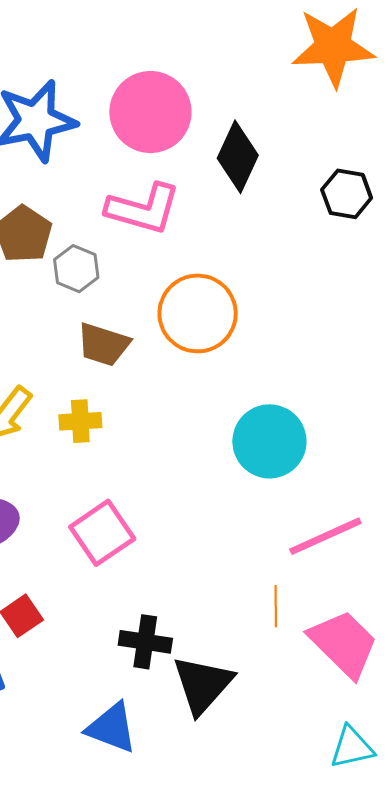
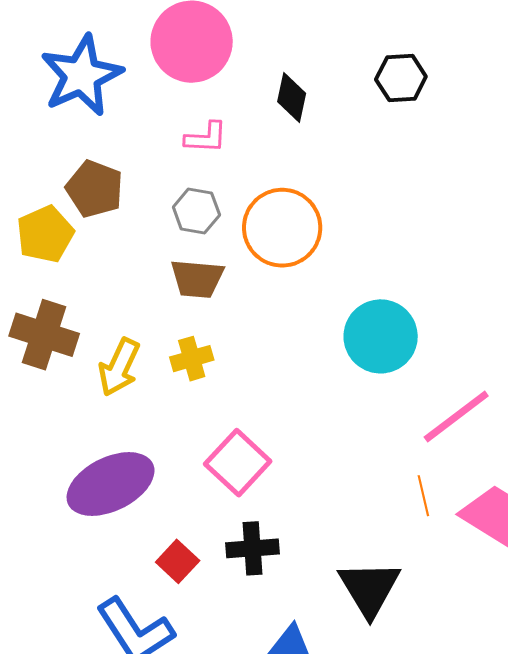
black diamond: (238, 157) -> (292, 97), moved, size x0.7
pink L-shape: (143, 209) -> (206, 138), size x0.6
gray hexagon: (76, 269) -> (196, 211), moved
black cross: (145, 642) -> (252, 548), moved

